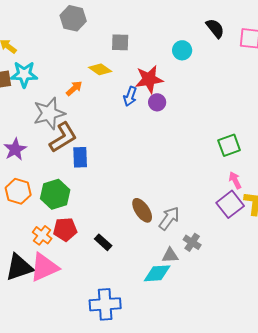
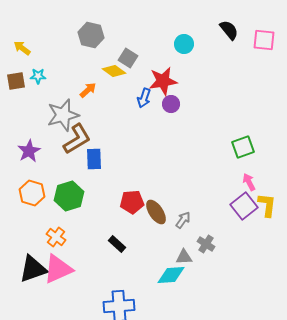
gray hexagon: (73, 18) -> (91, 35), moved
gray square: (120, 42) -> (128, 58), moved, turned 30
cyan circle: (182, 50) -> (184, 44), moved
cyan star: (24, 74) -> (38, 76), size x0.6
gray arrow: (169, 218) -> (183, 220), size x0.7
red pentagon: (65, 229) -> (132, 202), moved

